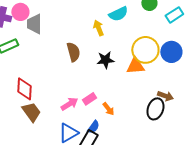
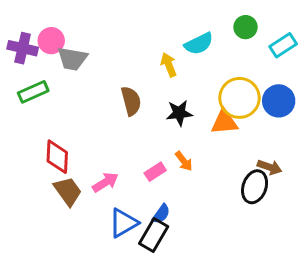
gray trapezoid: (34, 24) -> (72, 59), turned -80
pink arrow: (69, 104) -> (105, 182), moved
orange arrow: (108, 109) -> (184, 161), moved

